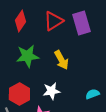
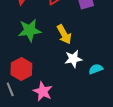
white star: (51, 91) -> (73, 59), moved

